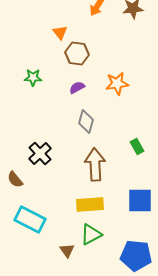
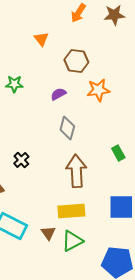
brown hexagon: (77, 54) -> (76, 61), moved
black cross: (40, 154) -> (21, 160), size x0.7
brown triangle: (67, 250) -> (48, 233), moved

